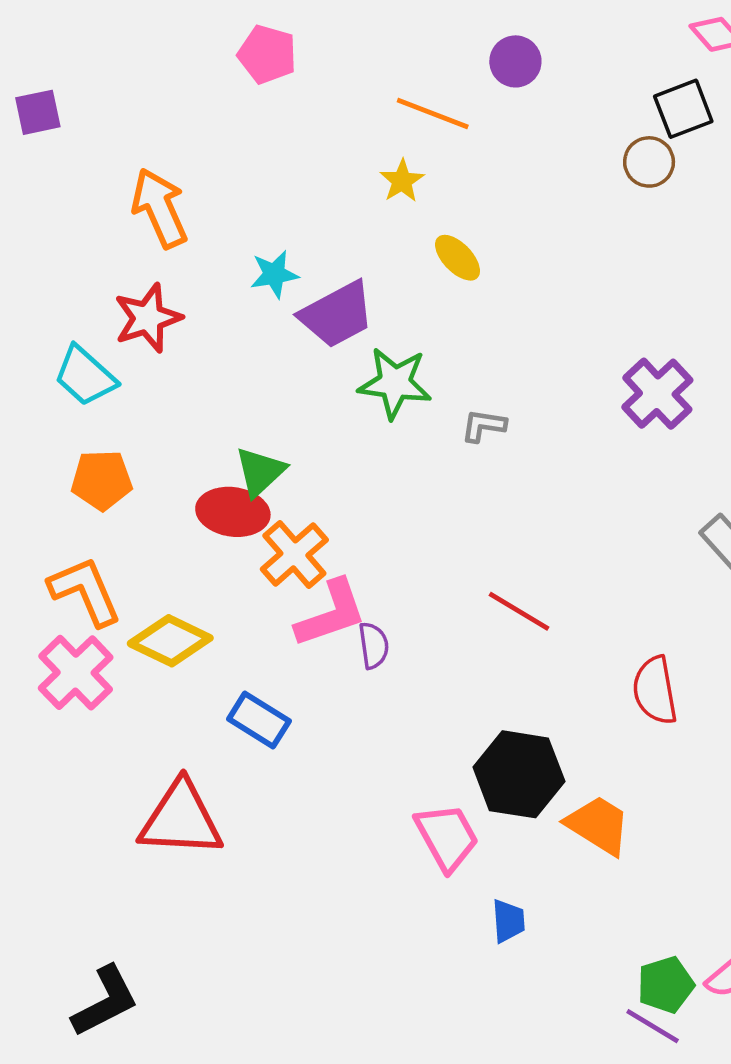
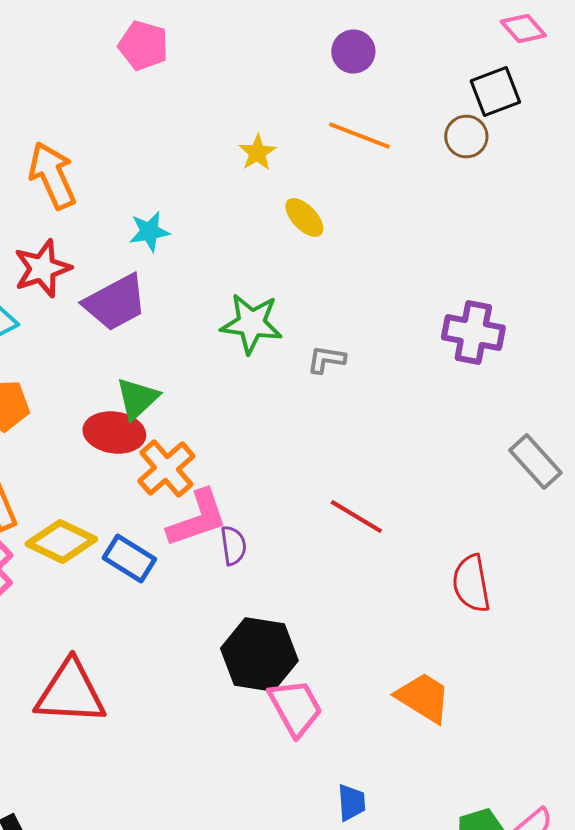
orange line: (433, 113) -> (359, 136), moved
purple trapezoid: (337, 314) -> (115, 302), moved
purple cross: (657, 394) -> (473, 332), turned -36
blue rectangle: (259, 720) -> (129, 558), moved
black hexagon: (519, 774) -> (259, 654), moved
blue trapezoid: (508, 921) -> (351, 802), moved

